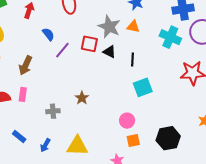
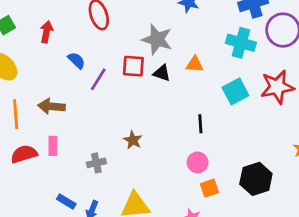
orange triangle: (133, 26) -> (195, 64), moved
black line: (133, 59) -> (200, 124), moved
brown arrow: (26, 65) -> (51, 106), turned 78
cyan square: (143, 87) -> (235, 91), moved
blue rectangle: (19, 136) -> (66, 201), moved

